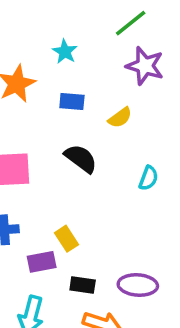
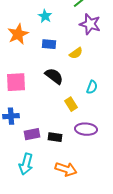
yellow rectangle: (67, 239) -> (71, 104), moved
black rectangle: (83, 285) -> (55, 137), moved
purple ellipse: (138, 285) -> (86, 129), moved

